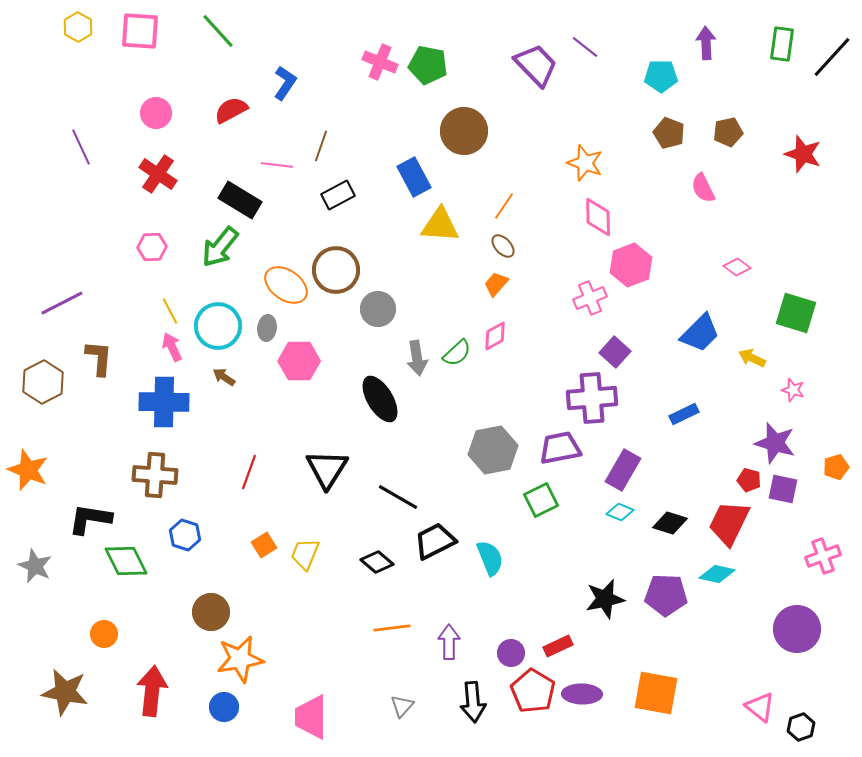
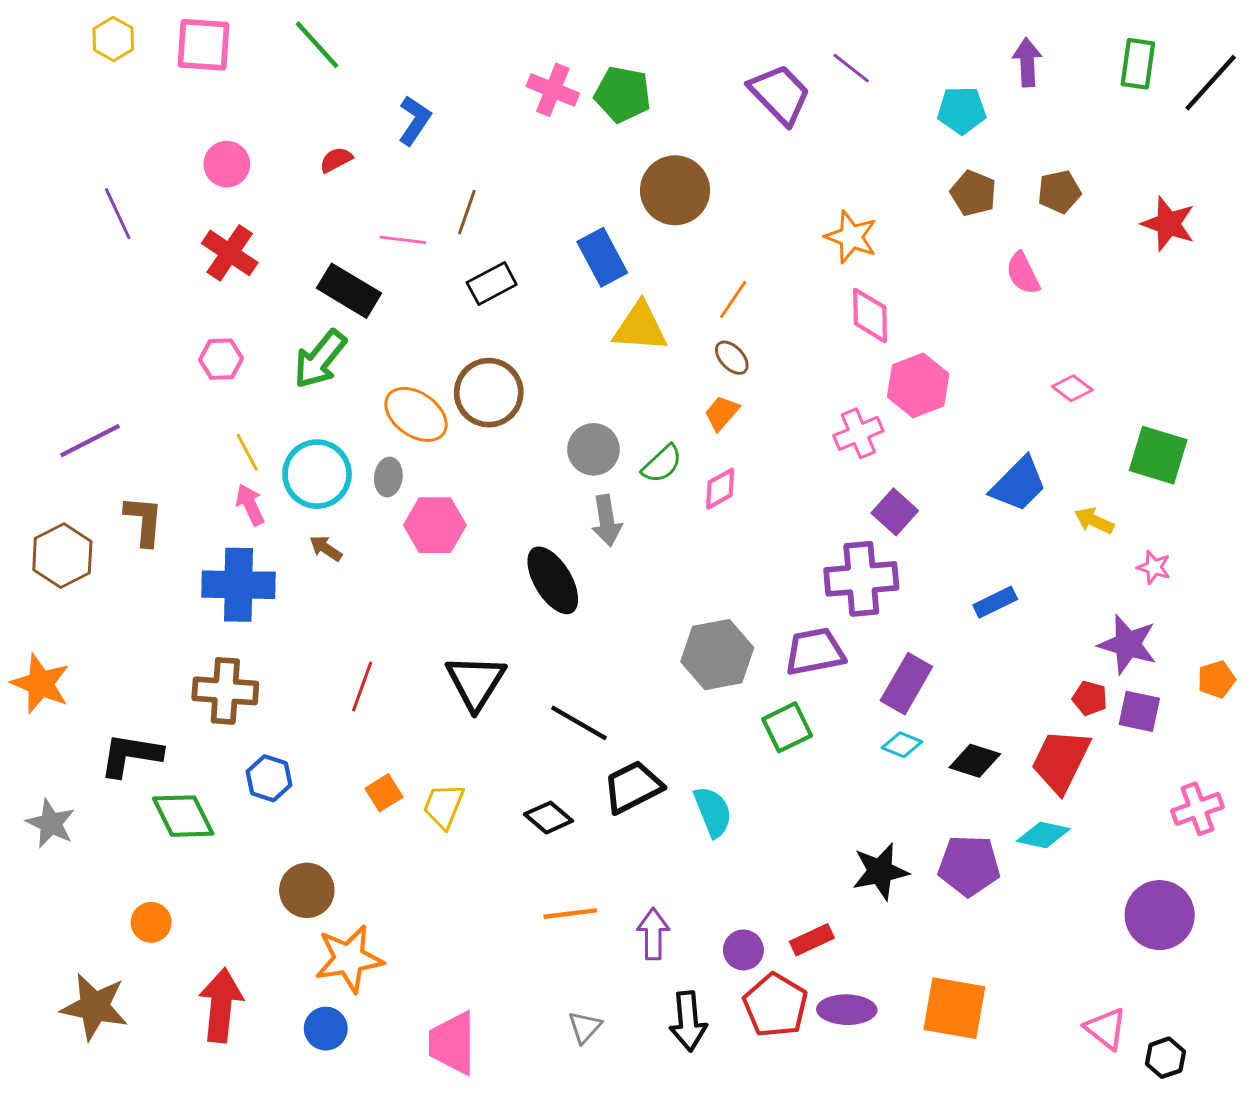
red semicircle: (231, 110) -> (336, 160), size x0.7
gray circle: (378, 309) -> (594, 449), moved
green semicircle: (457, 353) -> (662, 464), moved

